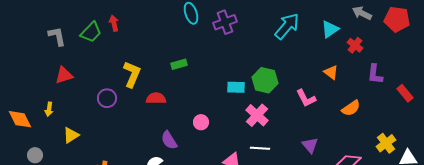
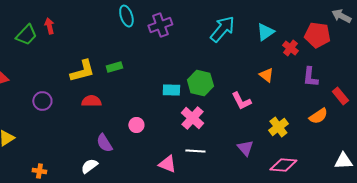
gray arrow: (362, 13) -> (341, 16), moved
red pentagon: (397, 19) -> (317, 35), moved
yellow L-shape: (132, 74) -> (82, 71), moved, turned 52
orange semicircle: (351, 108) -> (318, 116), moved
yellow cross: (386, 143) -> (278, 127), moved

